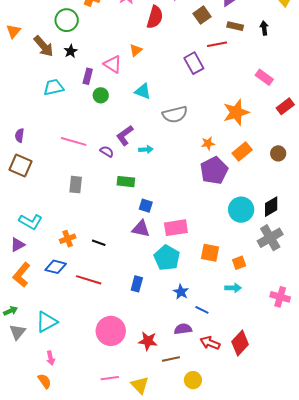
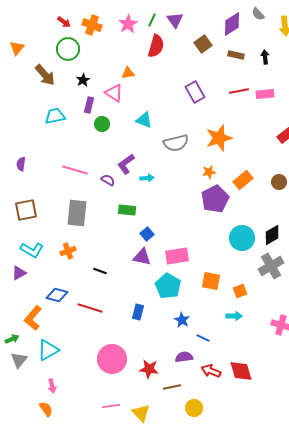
orange triangle: (13, 31) -> (17, 48), moved
red line: (217, 44) -> (239, 91), moved
orange triangle: (136, 50) -> (128, 73), moved, turned 32
black star: (71, 51) -> (83, 80), moved
pink rectangle: (264, 77) -> (265, 94), moved, turned -42
orange star: (236, 112) -> (219, 138), moved
brown square: (21, 166) -> (26, 210), moved, turned -35
gray rectangle: (76, 185) -> (77, 213), size x1.5
blue square: (146, 206) -> (147, 234), turned 32
orange cross: (68, 239) -> (68, 251), moved
orange L-shape: (22, 275) -> (33, 318), moved
red diamond: (240, 343) -> (241, 371), turned -60

